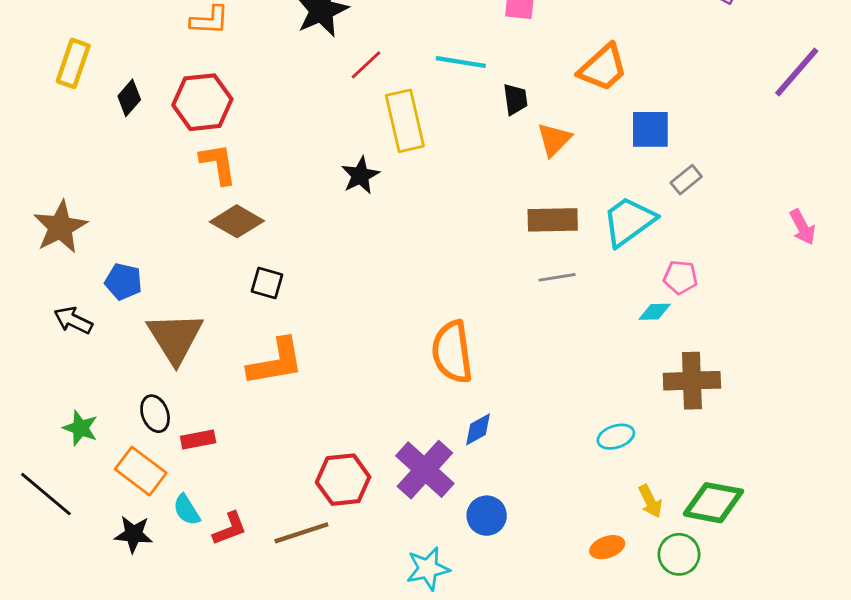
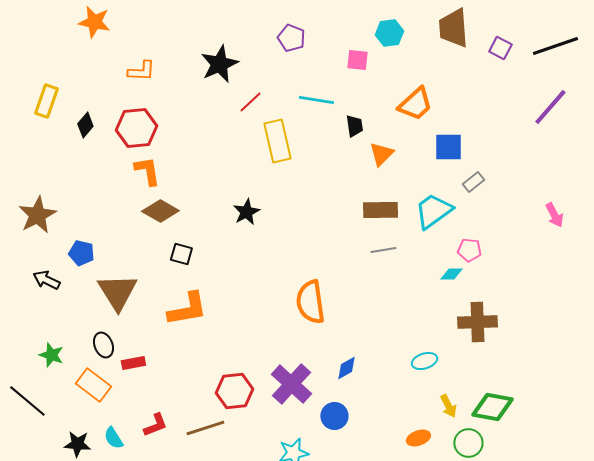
black star: (360, 175) -> (246, 212), moved
blue diamond: (478, 429) -> (346, 368), moved
cyan semicircle: (187, 510) -> (113, 438), moved
black star: (134, 534) -> (77, 444), moved

